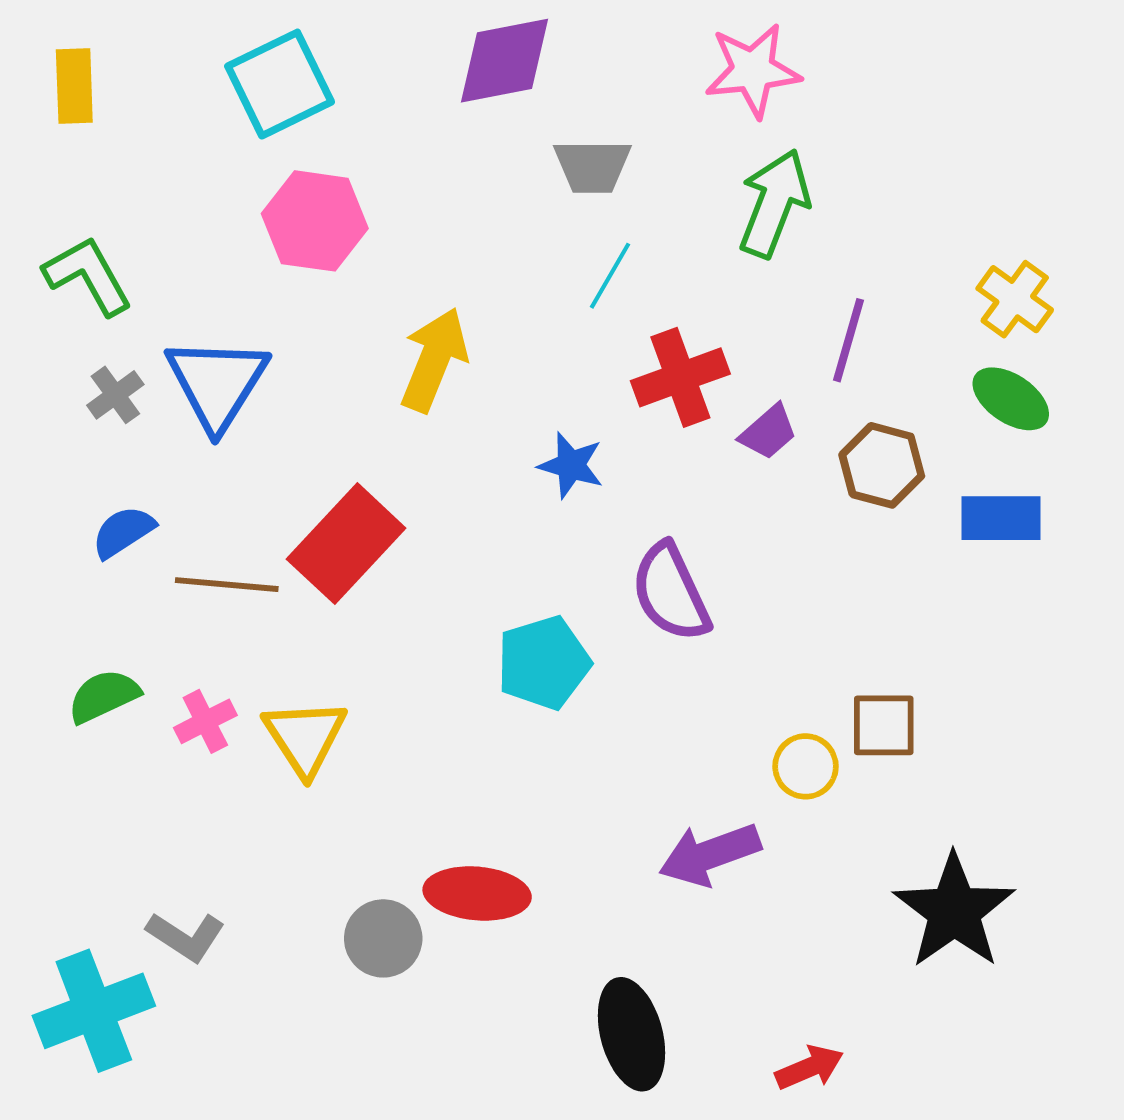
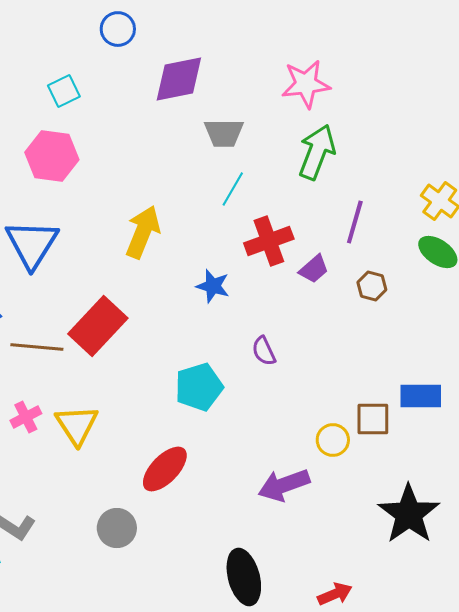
cyan square: (280, 84) -> (64, 91), size x0.6
pink hexagon: (315, 221) -> (52, 156), moved
brown hexagon: (882, 465) -> (372, 286), size x0.7
blue rectangle: (1001, 518) -> (421, 396), moved
purple semicircle: (671, 592) -> (264, 351), size x0.6
red ellipse: (477, 893) -> (165, 469), moved, turned -51

